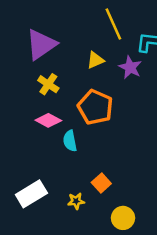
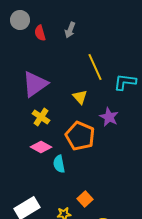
yellow triangle: (95, 60) -> (80, 97), turned -49
purple star: (130, 67) -> (109, 117), moved

